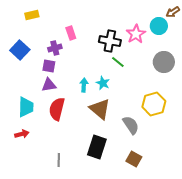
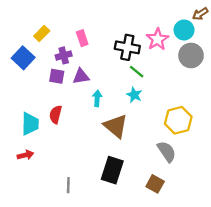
yellow rectangle: (32, 15) -> (42, 33), moved, turned -32
gray circle: (164, 62) -> (191, 55), moved
cyan star: (103, 83) -> (134, 95), moved
purple triangle: (49, 85) -> (81, 76), moved
red semicircle: (57, 109) -> (56, 114), moved, size x0.7
gray semicircle: (131, 125) -> (167, 152), moved

